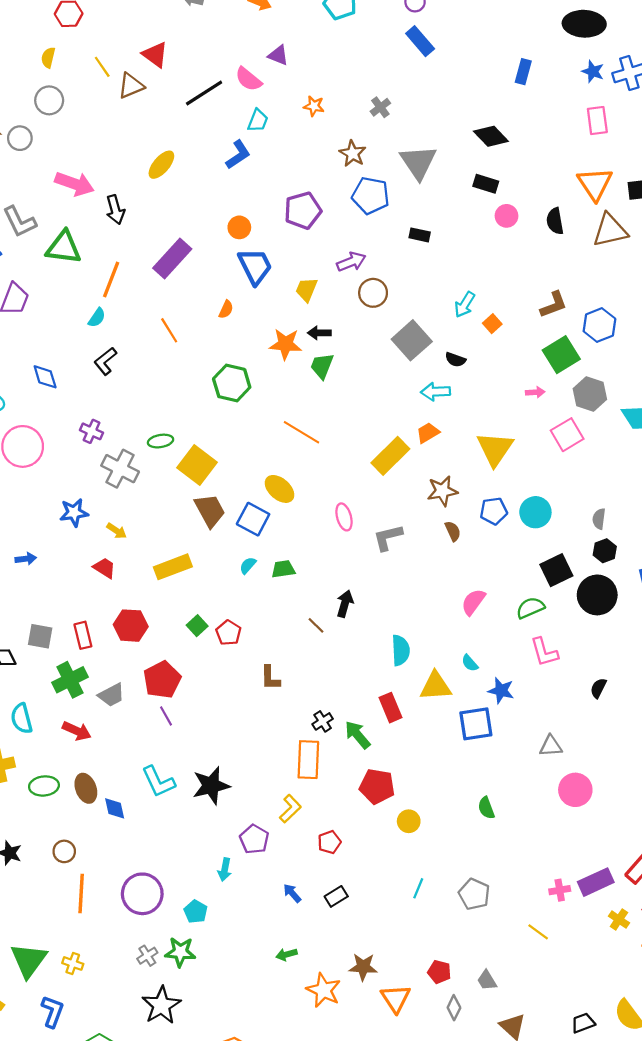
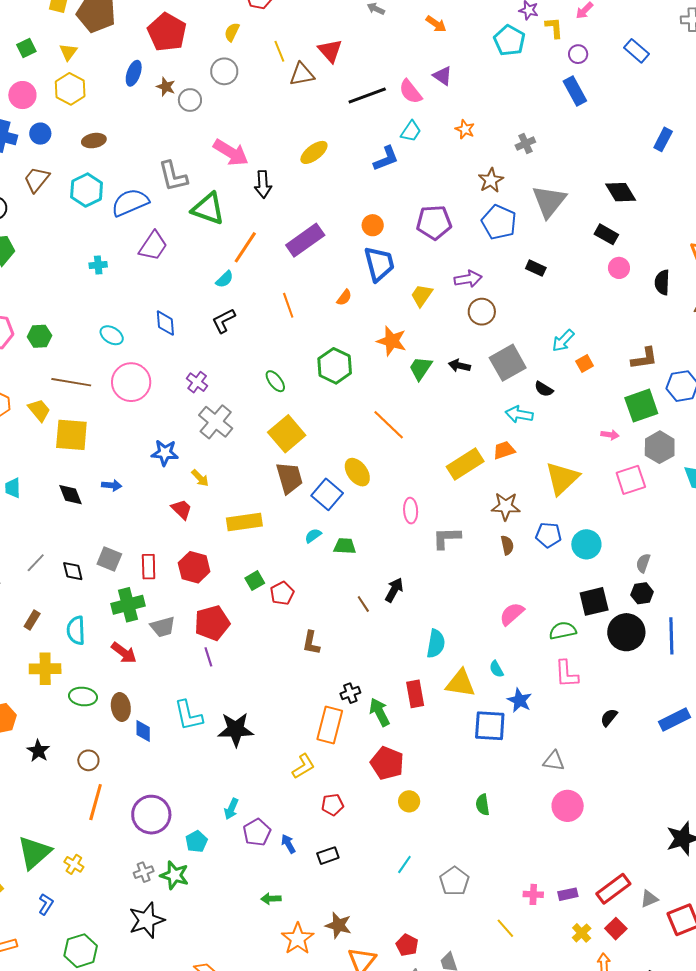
black arrow: (319, 333) -> (459, 366), moved
green ellipse: (161, 441) -> (275, 381), moved, turned 50
purple pentagon: (254, 839) -> (257, 832), moved
purple rectangle: (596, 882) -> (568, 894), size x0.6
blue L-shape: (52, 1012) -> (46, 904), size x0.7

